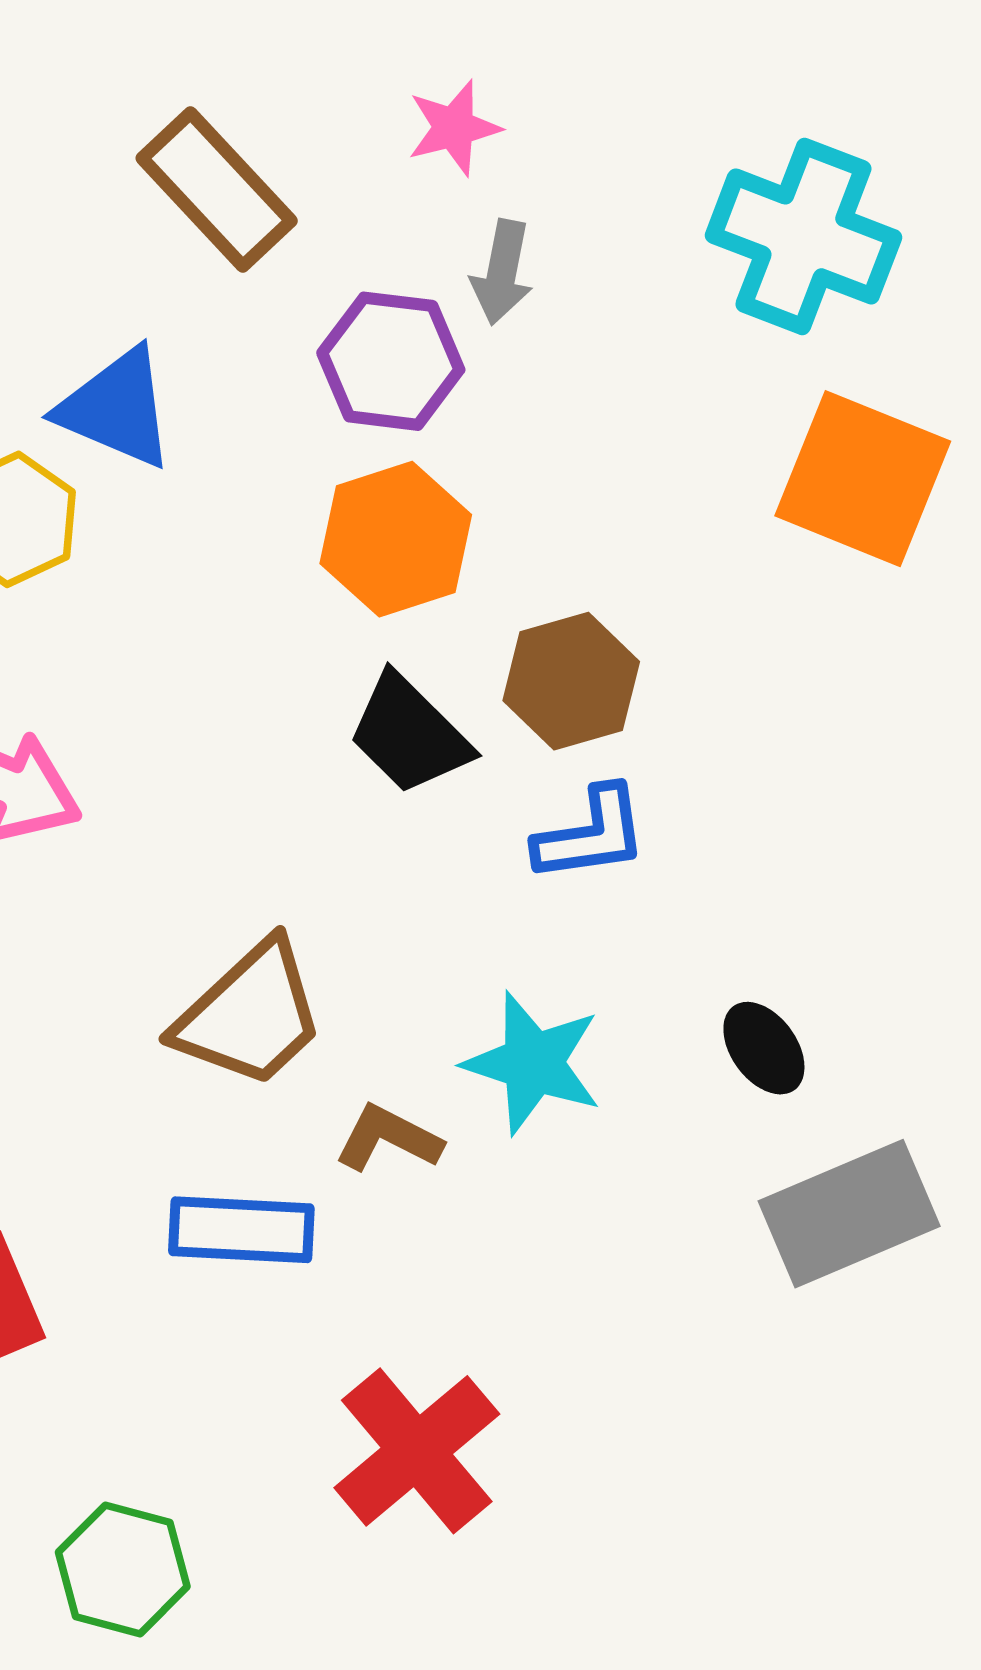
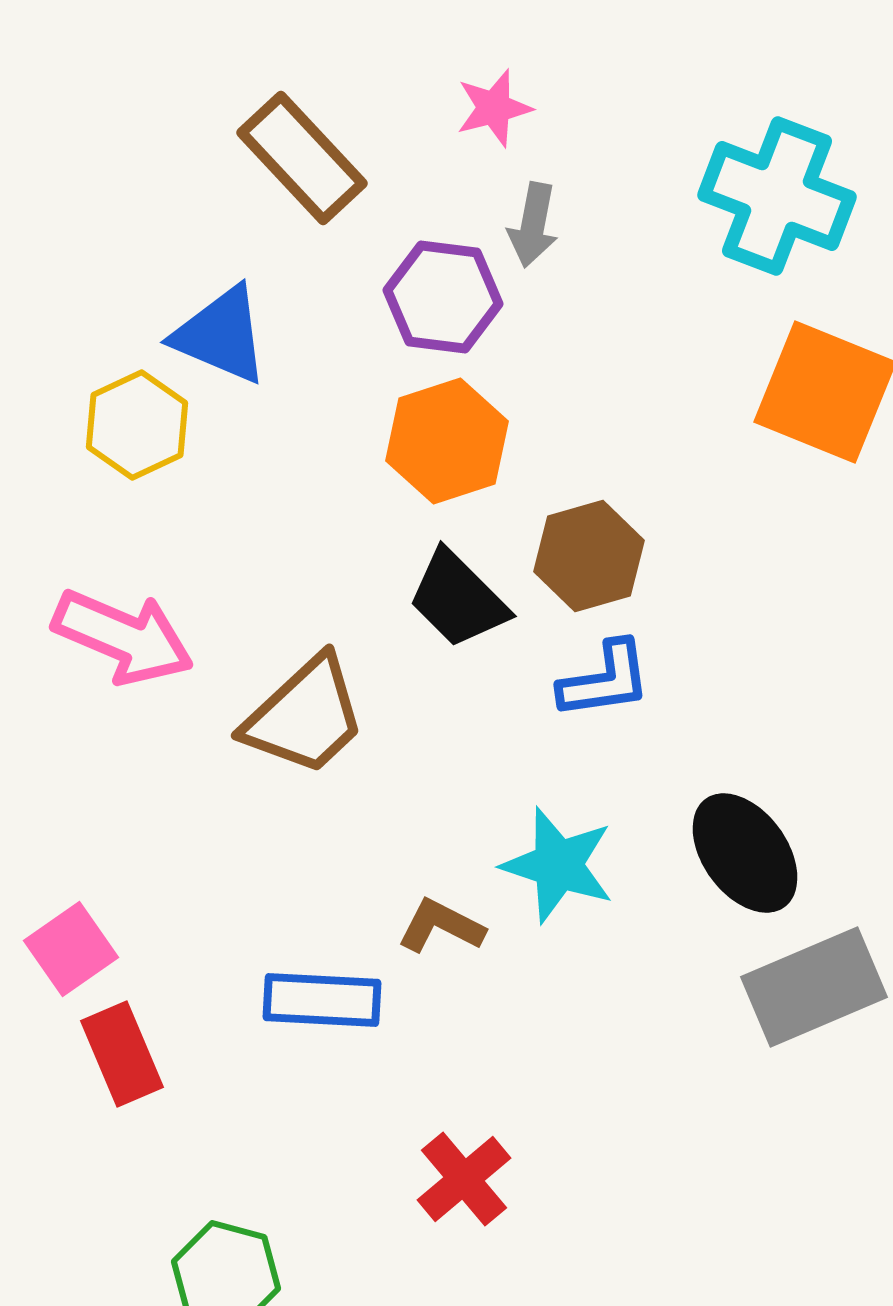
brown trapezoid: (250, 1015) -> (305, 716), moved
black ellipse: (764, 1048) -> (745, 853), size x1.6
red cross: (417, 1451) -> (464, 1179), size x0.7

